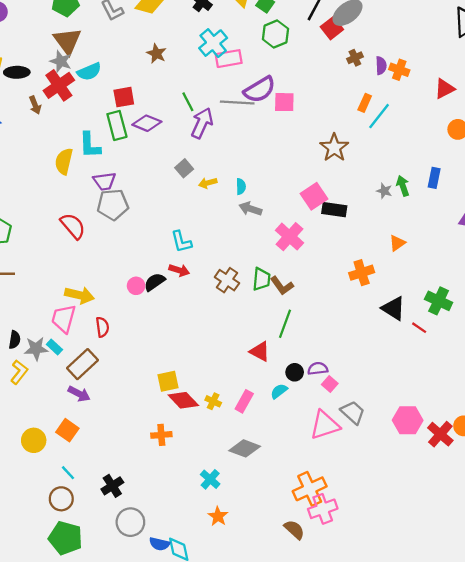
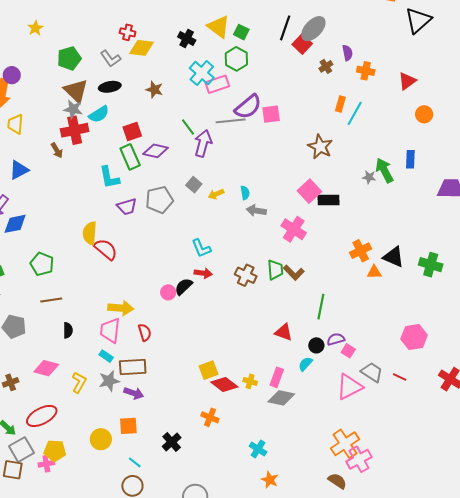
green hexagon: (275, 34) -> (236, 59), moved
purple semicircle: (381, 66) -> (347, 53), moved
black ellipse: (17, 72) -> (110, 87), moved
red cross: (59, 85) -> (75, 130), turned 32
yellow semicircle: (64, 161) -> (90, 233), moved
green arrow: (403, 186) -> (384, 170), size x1.4
gray pentagon: (113, 205) -> (159, 200), moved
orange triangle: (397, 243) -> (374, 272), moved, turned 42
black triangle: (394, 308) -> (394, 257), moved
green line: (285, 324) -> (321, 307), moved
red line: (419, 328) -> (400, 377), moved
black semicircle: (15, 340) -> (68, 330), moved
gray star: (36, 349) -> (109, 381), moved
brown rectangle: (83, 364) -> (133, 367), turned 48
pink hexagon: (408, 420) -> (414, 337), moved
orange square: (67, 430) -> (128, 426), turned -30
orange cross: (161, 435) -> (210, 417), turned 36
gray diamond: (245, 448) -> (281, 398), moved
black cross: (112, 486) -> (172, 442), moved

